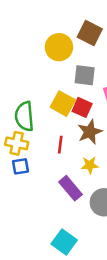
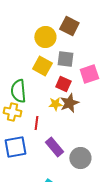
yellow square: (63, 104) -> (42, 66), moved
red line: (60, 145) -> (36, 123), moved
yellow star: (90, 165) -> (55, 104), moved
blue square: (21, 166) -> (15, 147), moved, size x1.6

